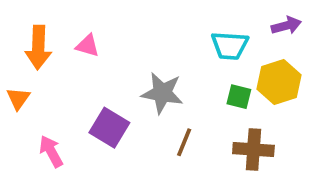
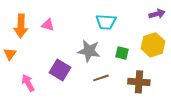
cyan trapezoid: (230, 46) -> (106, 22), moved
green square: (239, 97) -> (122, 53), moved
brown line: (184, 142) -> (101, 78), turned 49

